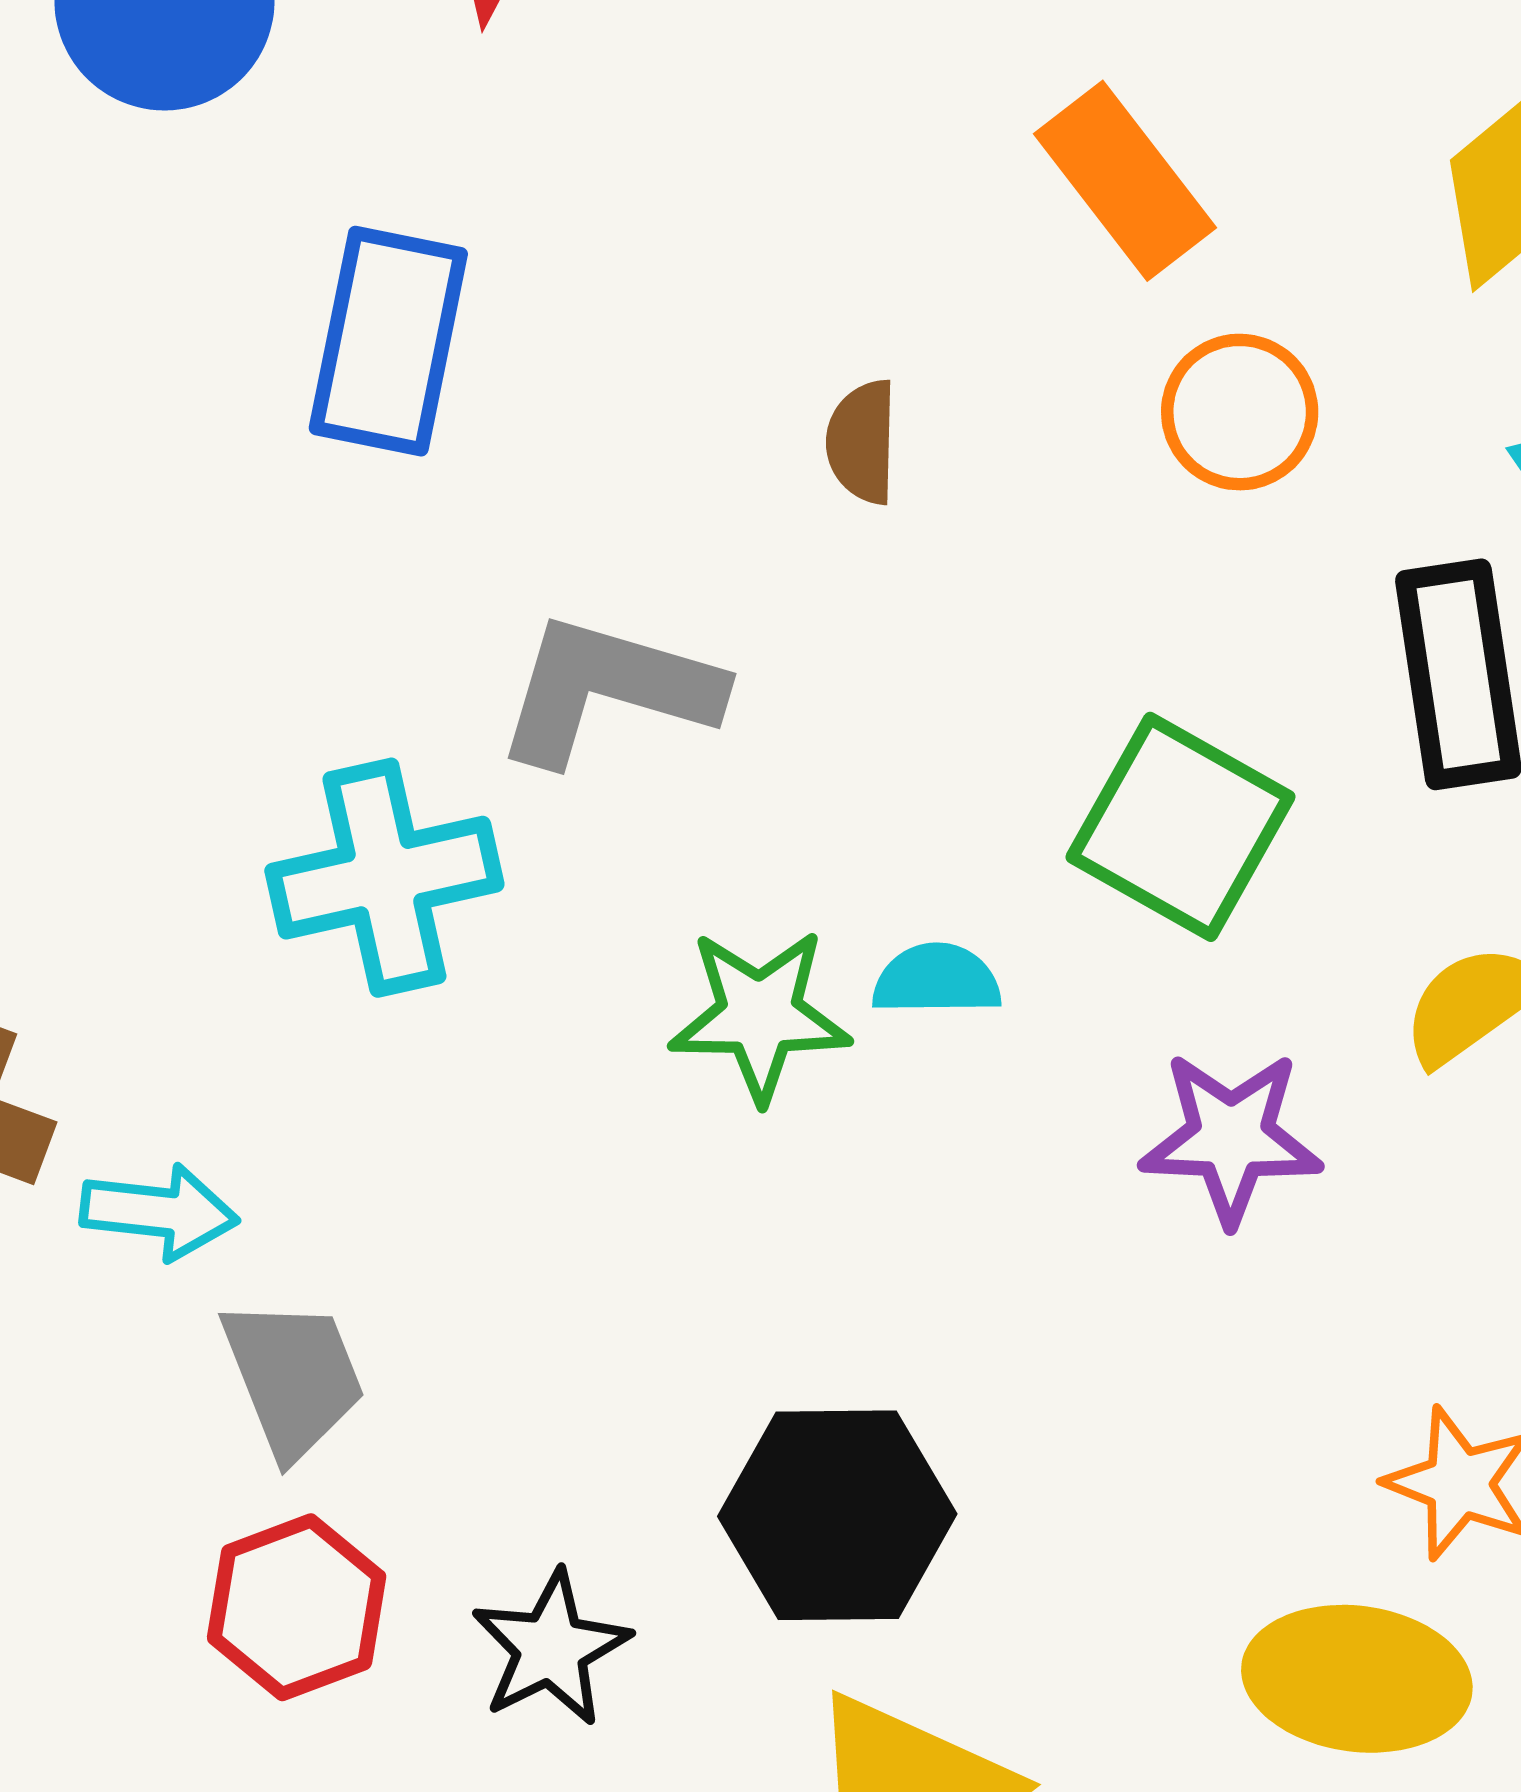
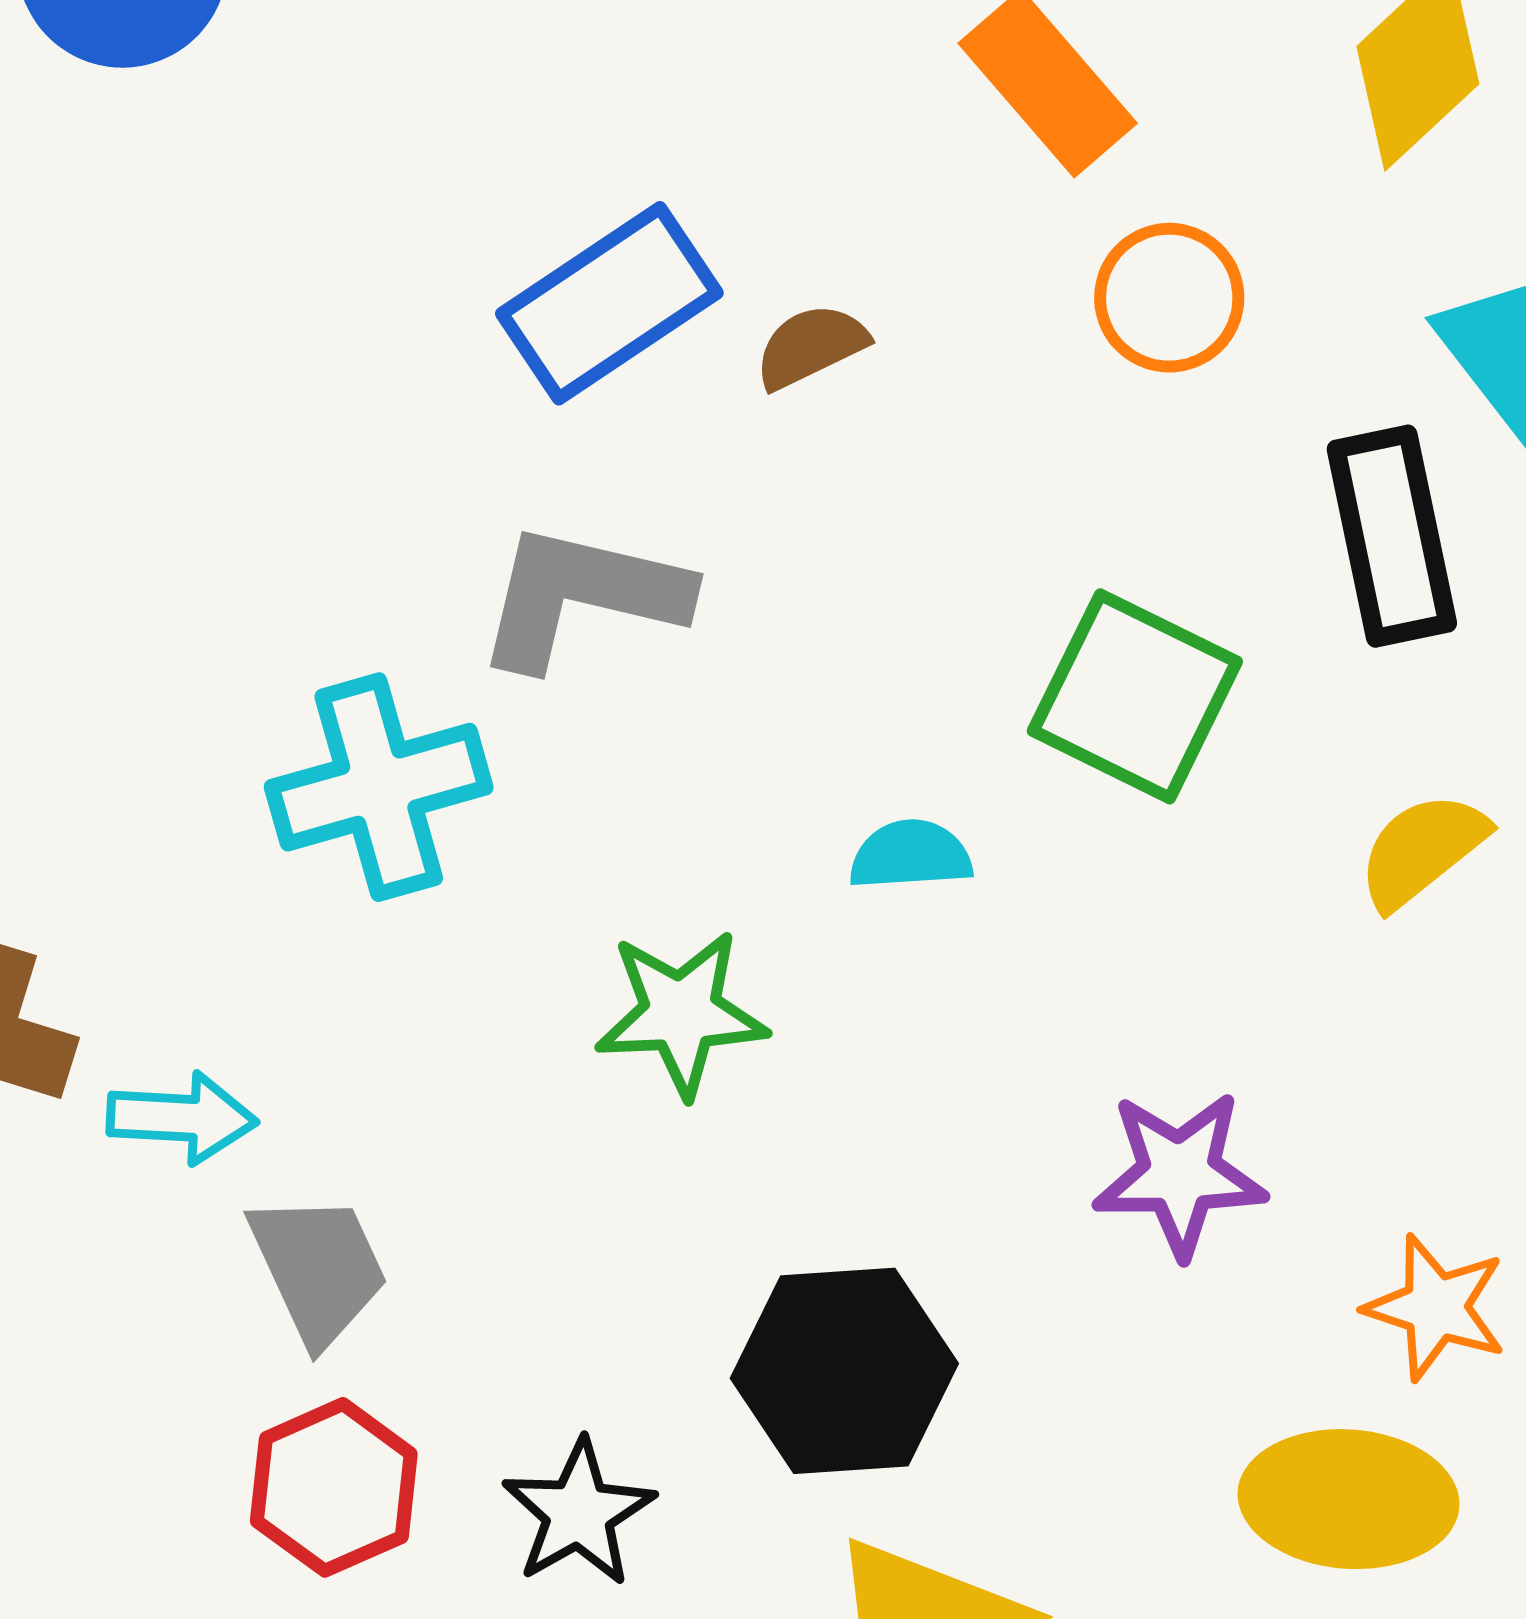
blue rectangle: (388, 341) -> (609, 303), moved, turned 48
brown semicircle: (862, 442) -> (811, 346), turned 66
green star: (760, 1015) -> (681, 1013), moved
purple star: (1231, 1138) -> (1180, 1174), moved

